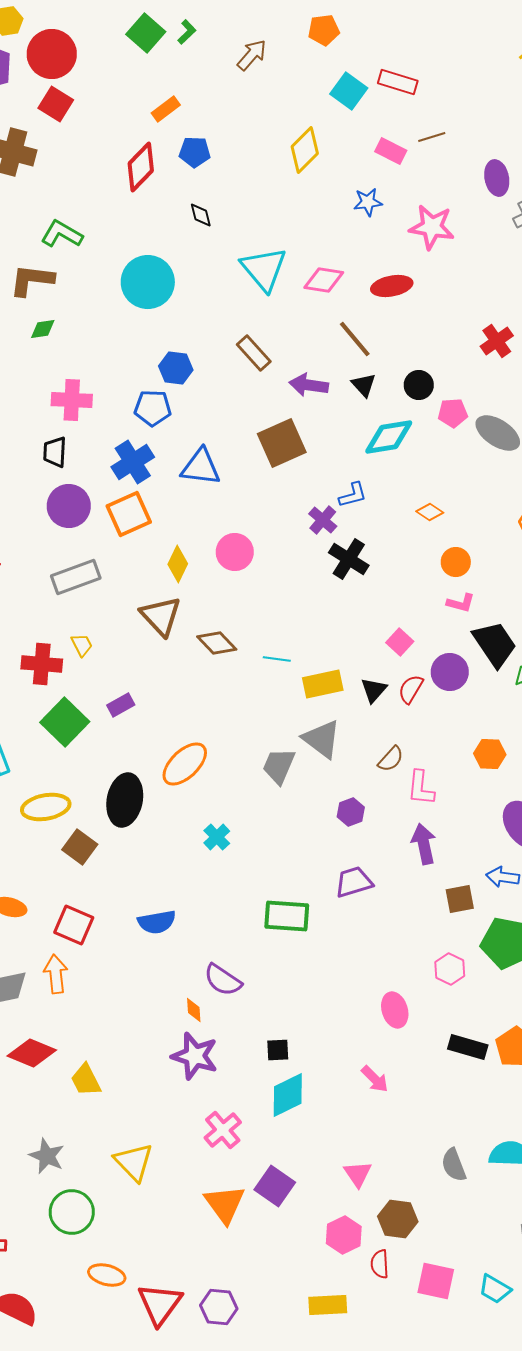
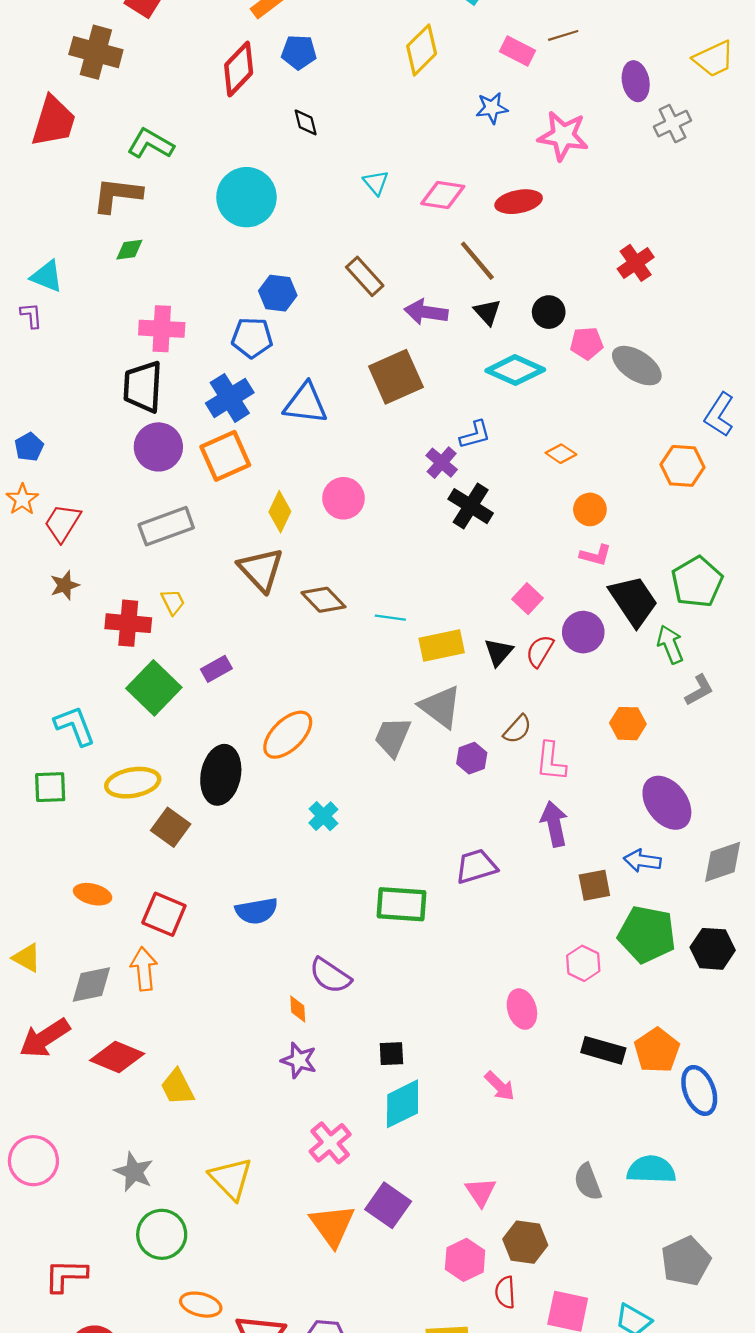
cyan triangle: (264, 269) -> (376, 183), size x0.5
cyan diamond: (389, 437) -> (515, 370), turned 33
black trapezoid: (55, 452) -> (143, 387), size x1.5
purple hexagon: (351, 812) -> (472, 758), moved
purple star: (195, 1056) -> (299, 1060), size x0.7

